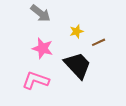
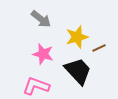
yellow star: (77, 31) -> (77, 37), size x1.6

